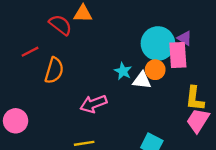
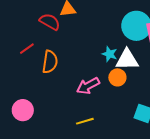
orange circle: (155, 70) -> (117, 77), moved
white triangle: (142, 80) -> (127, 60), size x1.4

